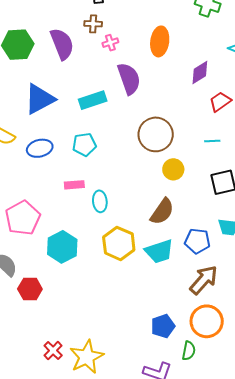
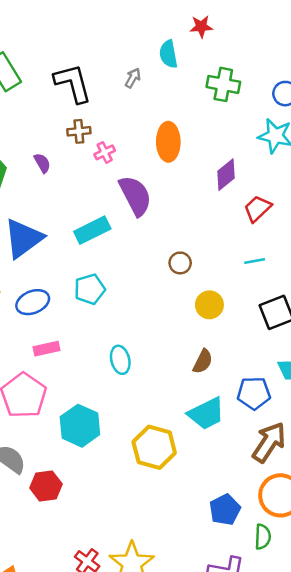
purple semicircle: (62, 44) -> (42, 163), size x0.5
brown circle: (156, 134) -> (180, 263), size x0.5
pink rectangle: (74, 185) -> (46, 349), moved
brown semicircle: (162, 211) -> (203, 361), size x0.7
yellow hexagon: (119, 243) -> (154, 447), moved

